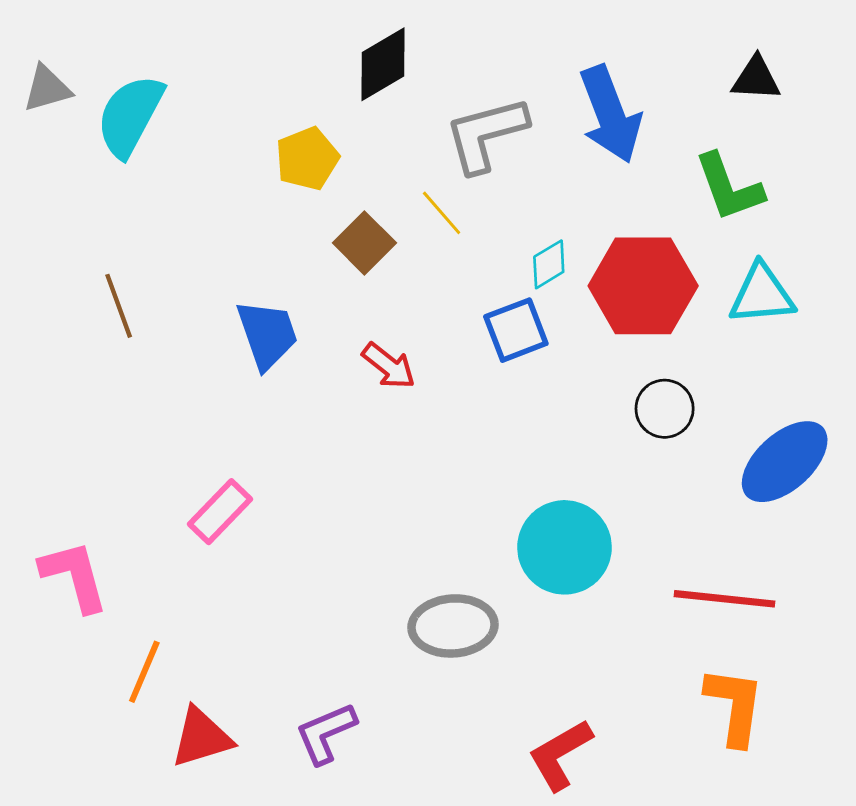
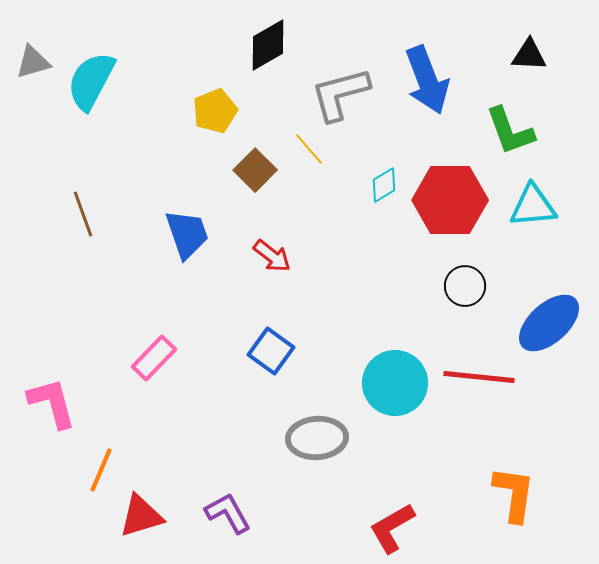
blue square: (516, 330) -> (271, 351), moved, turned -33
red line: (725, 599) -> (479, 377), moved
purple L-shape: (326, 733) -> (228, 513), turned 84

